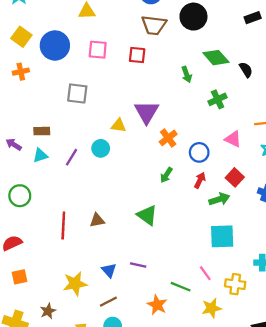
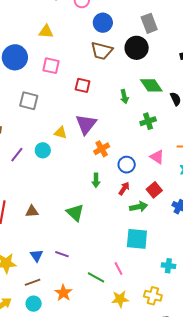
red square: (137, 55) -> (83, 85), moved
green arrow: (166, 175) -> (96, 180), turned -40
yellow cross: (235, 284) -> (153, 296), moved
orange star: (157, 305) -> (63, 293), moved

